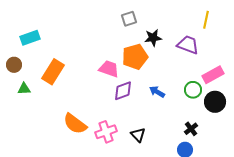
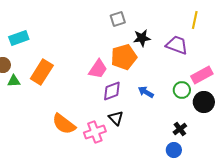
pink trapezoid: (109, 69) -> (98, 69), turned 105
green triangle: (24, 89) -> (14, 81), moved
black triangle: (138, 135) -> (116, 118), moved

